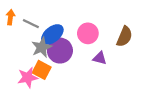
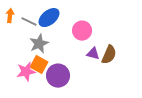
blue ellipse: (52, 34) -> (49, 18), moved
brown semicircle: (124, 37) -> (109, 55), moved
purple circle: (60, 51) -> (58, 76), moved

